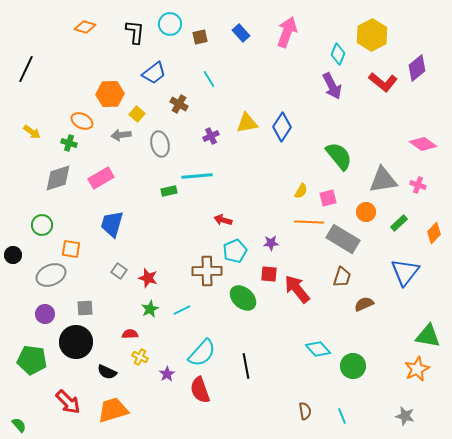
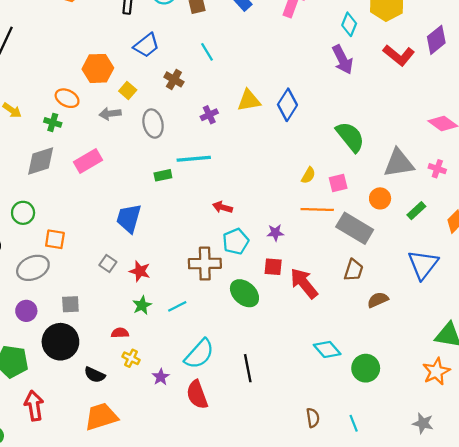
blue trapezoid: (112, 224) -> (129, 218), moved
red arrow: (68, 402) -> (34, 406), moved, turned -144

